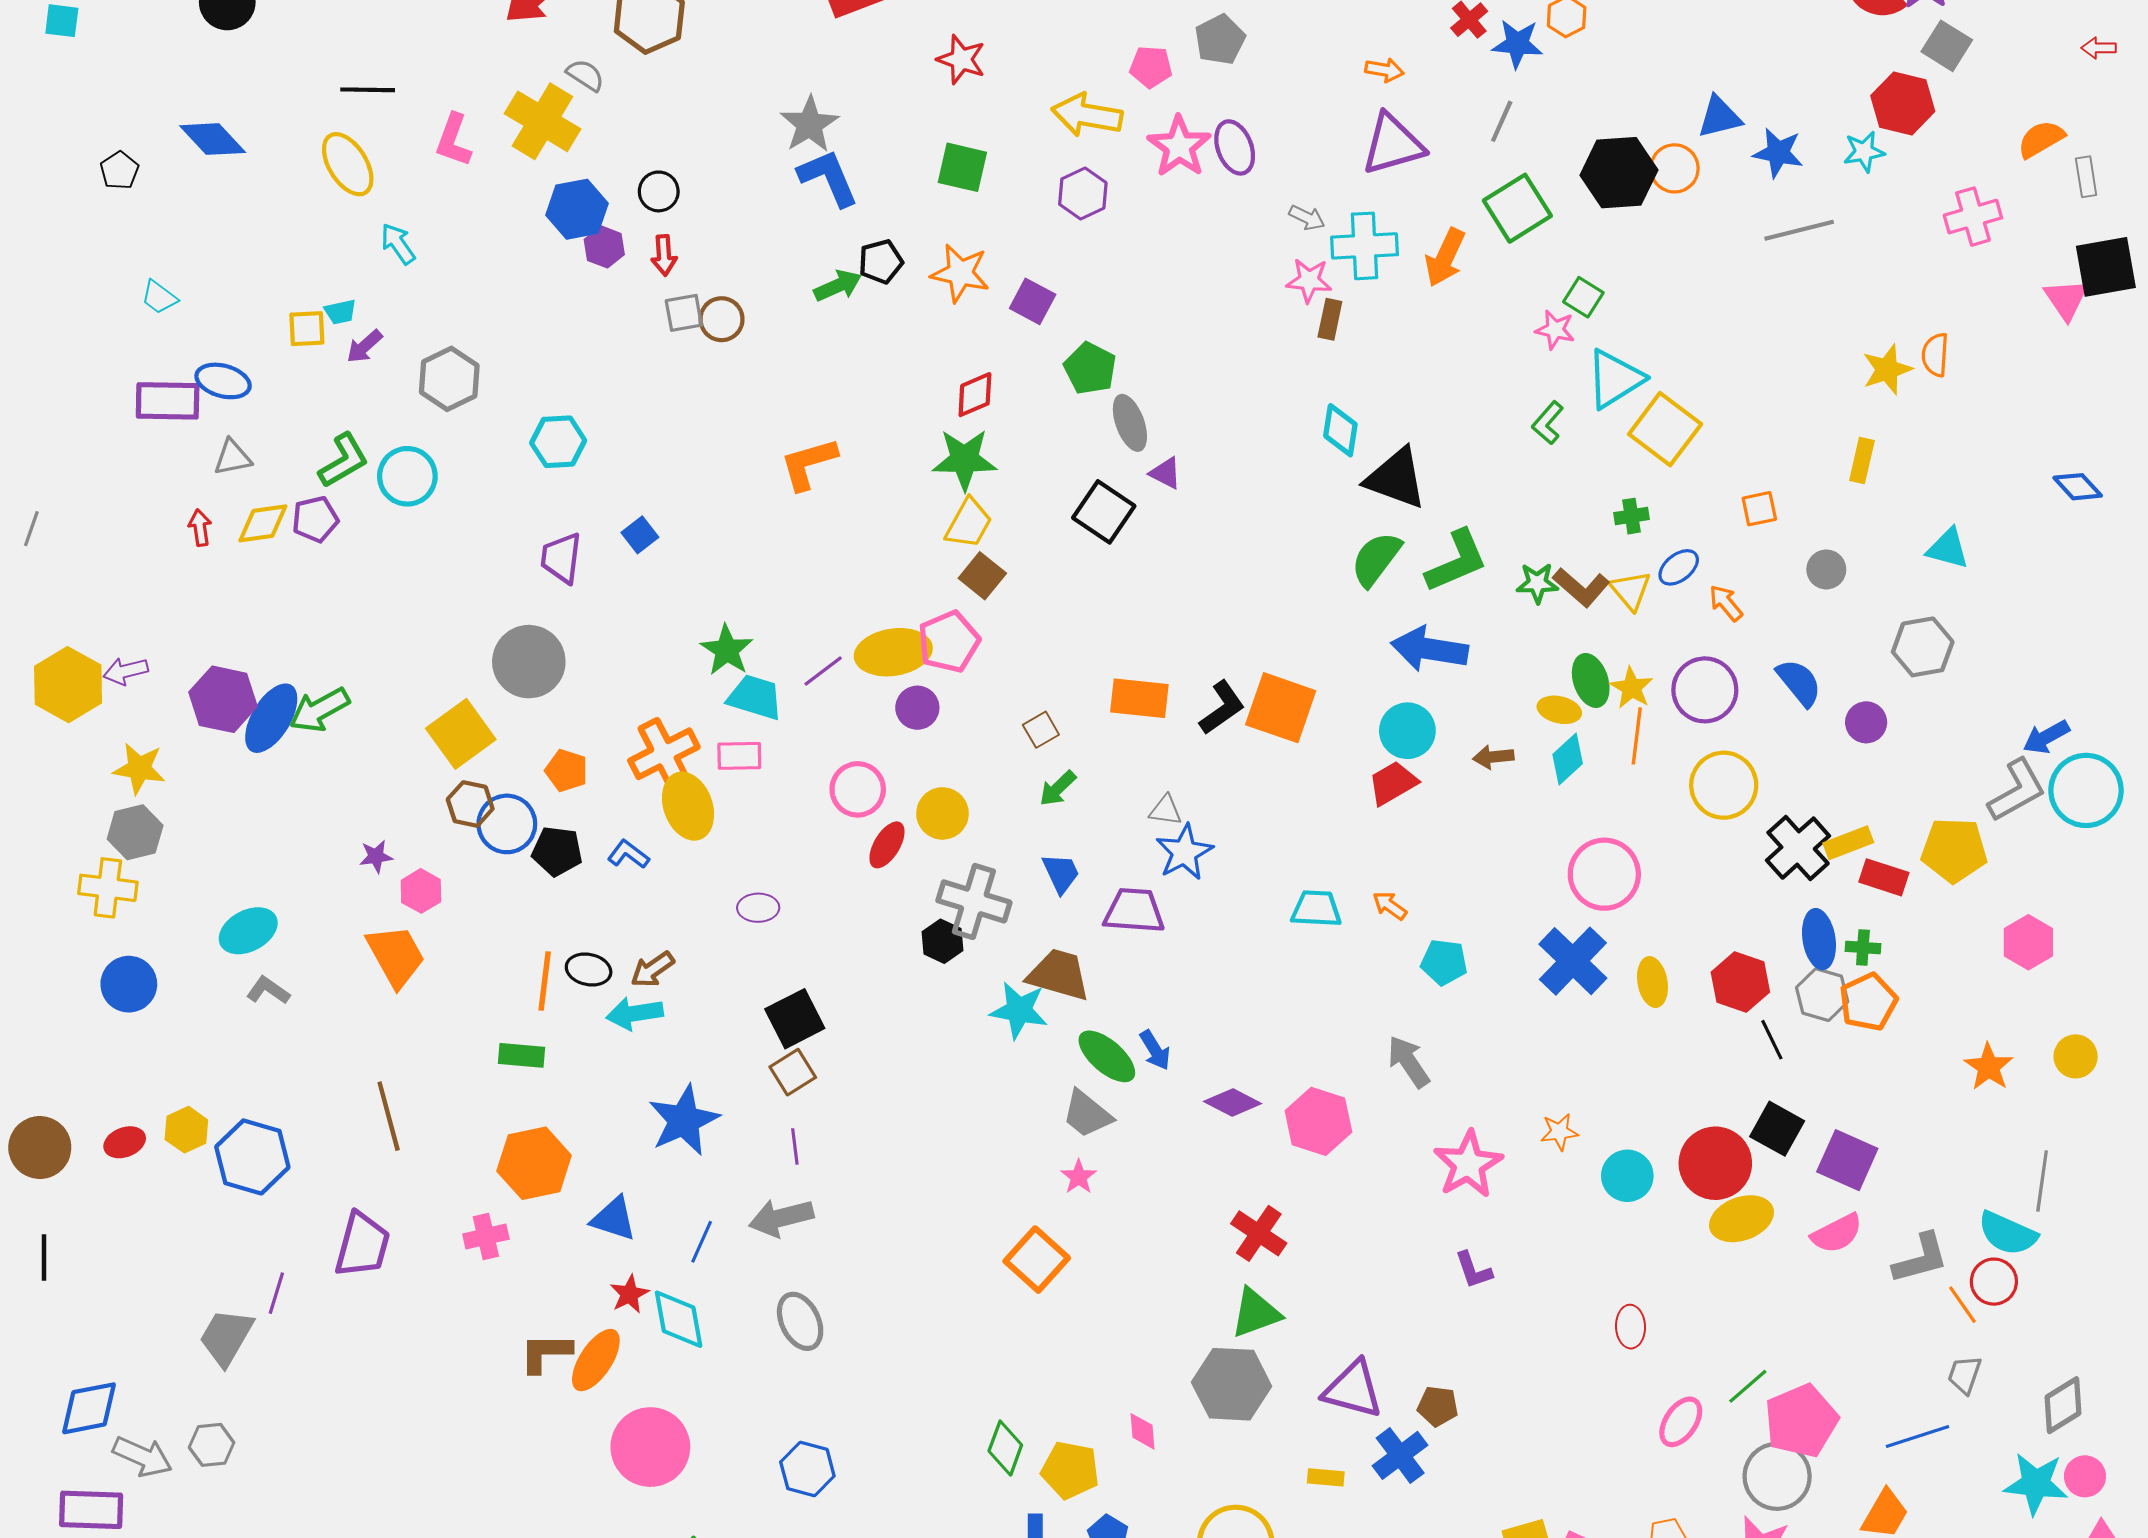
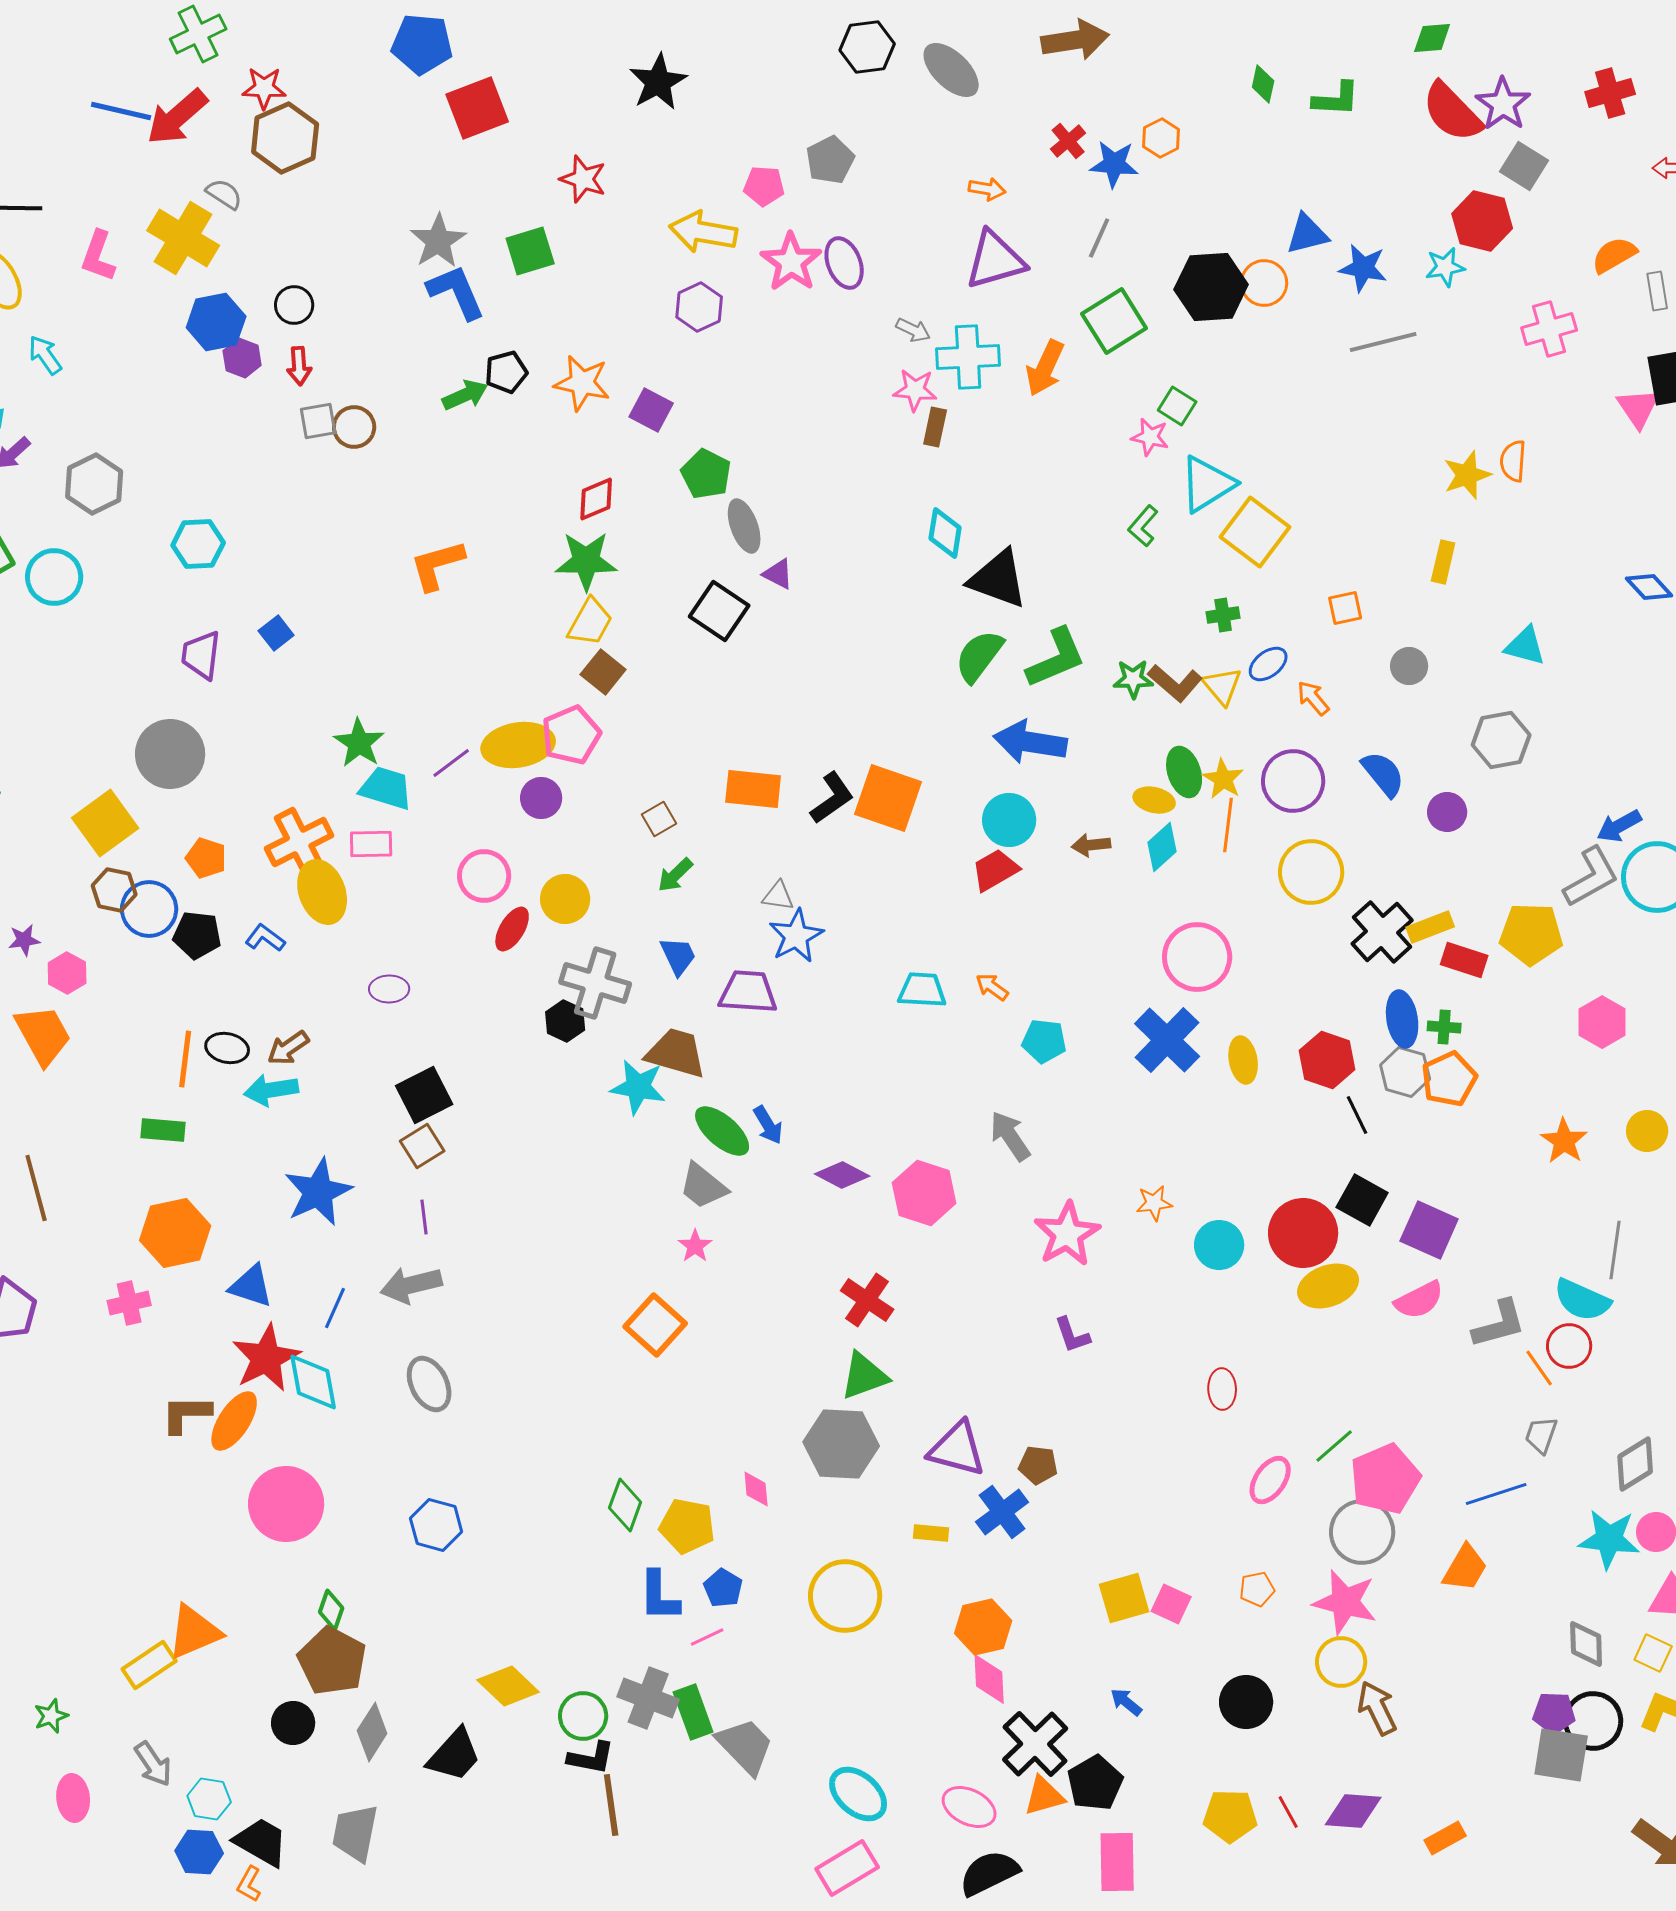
green square: (962, 167) -> (530, 251), moved, turned -30
red star: (629, 1294) -> (266, 1358), size x1.8

